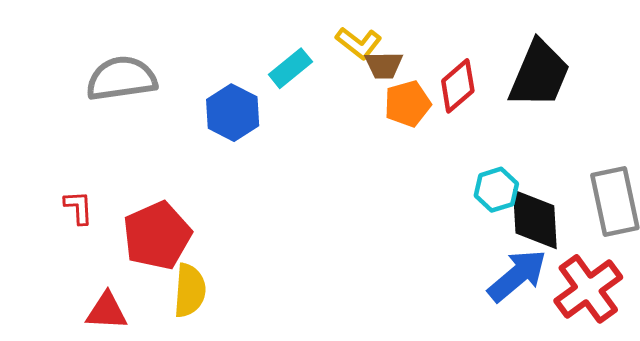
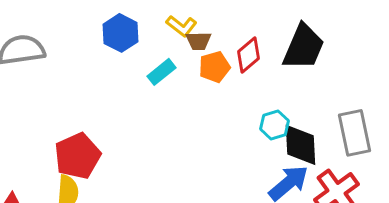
cyan rectangle: (290, 68) -> (162, 72), moved
blue hexagon: (233, 113) -> (121, 33), moved
red pentagon: (157, 236) -> (78, 156), moved

